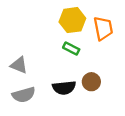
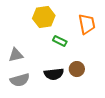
yellow hexagon: (72, 20) -> (44, 17), moved
gray triangle: (19, 65) -> (16, 55), turned -35

